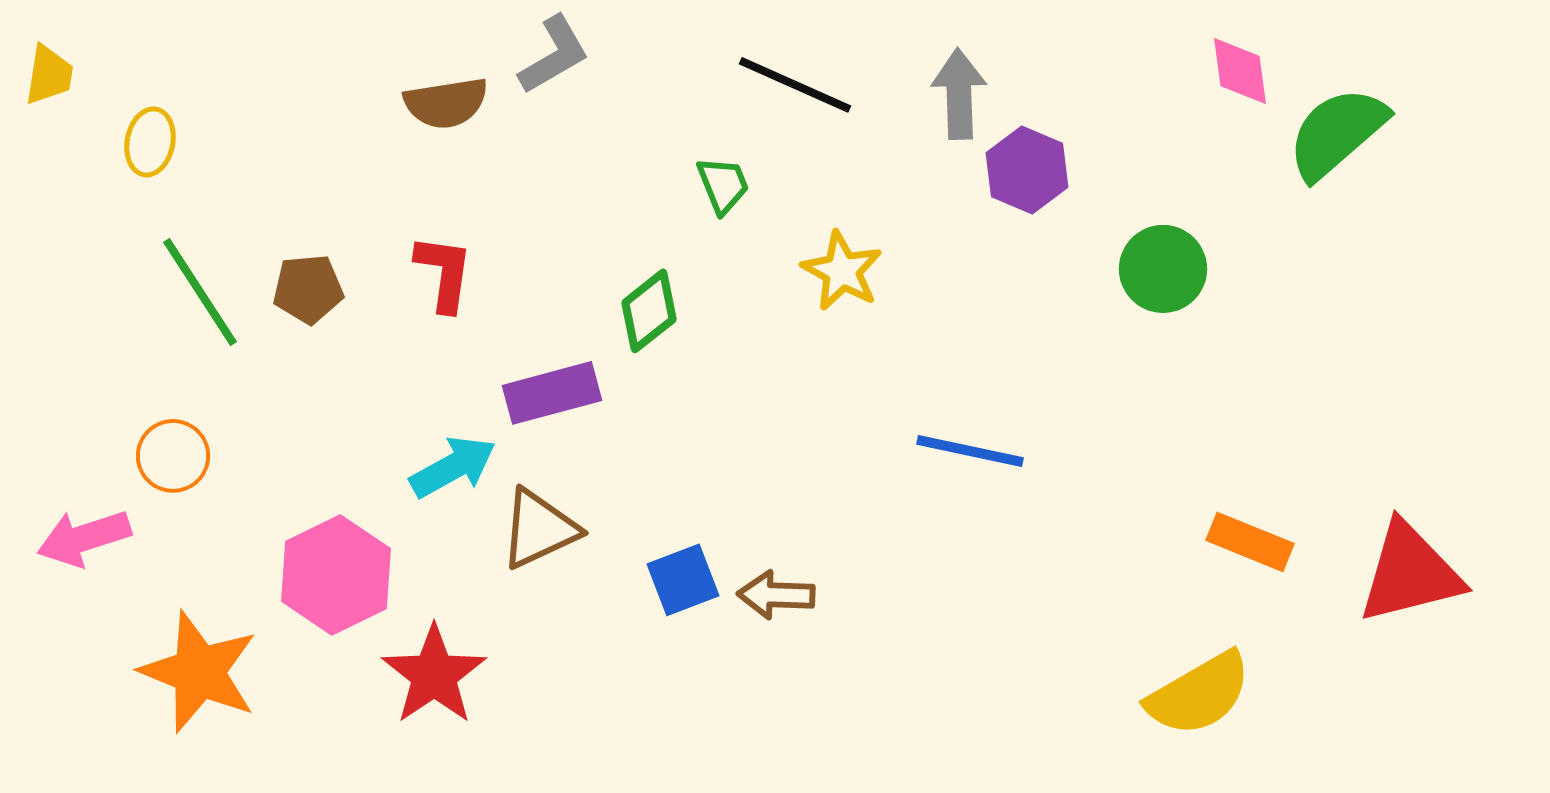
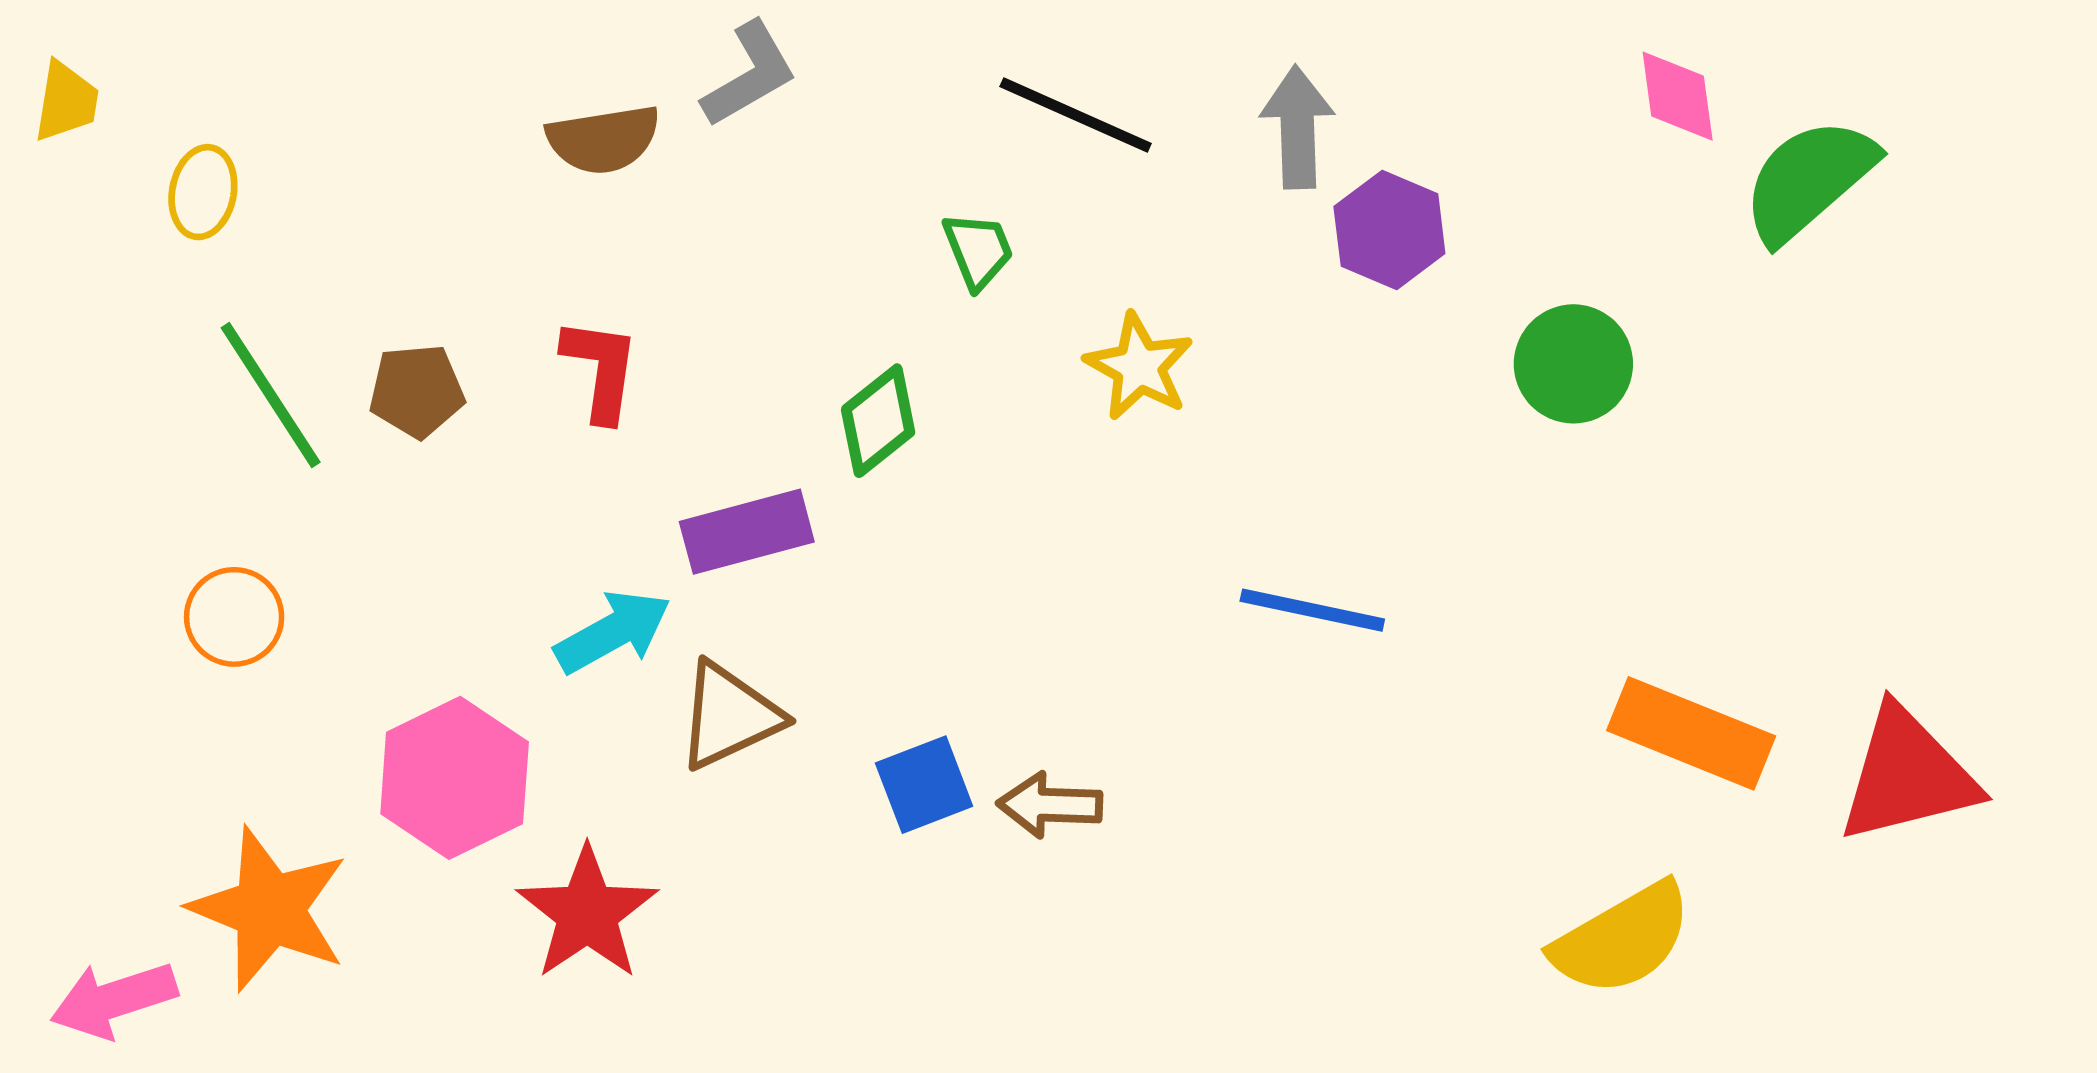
pink arrow: (84, 538) -> (114, 1000), moved
orange rectangle: (1250, 542) -> (1691, 733), size x1.4

